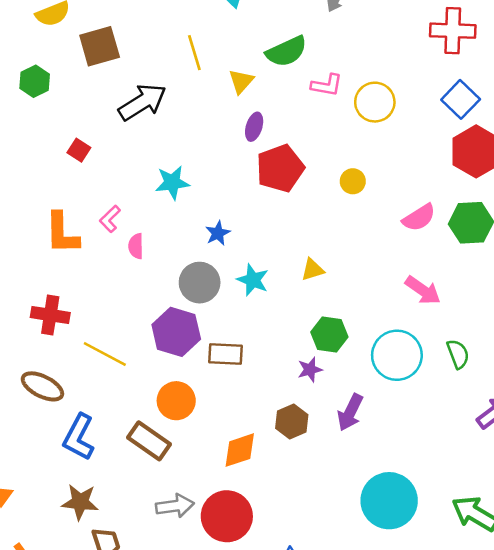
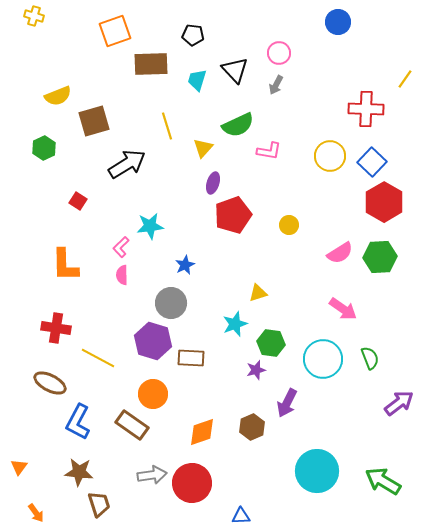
yellow circle: (375, 102) -> (330, 156), moved
pink L-shape: (110, 219) -> (121, 247), moved
cyan star: (253, 280) -> (235, 324), moved, turned 30
brown hexagon: (292, 421) -> (252, 427), moved

